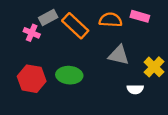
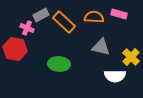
red hexagon: (32, 79) -> (15, 49), moved
white semicircle: (135, 89) -> (115, 76), size x1.5

